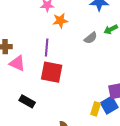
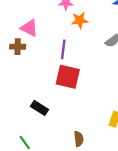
pink triangle: (17, 63) -> (29, 28), moved

